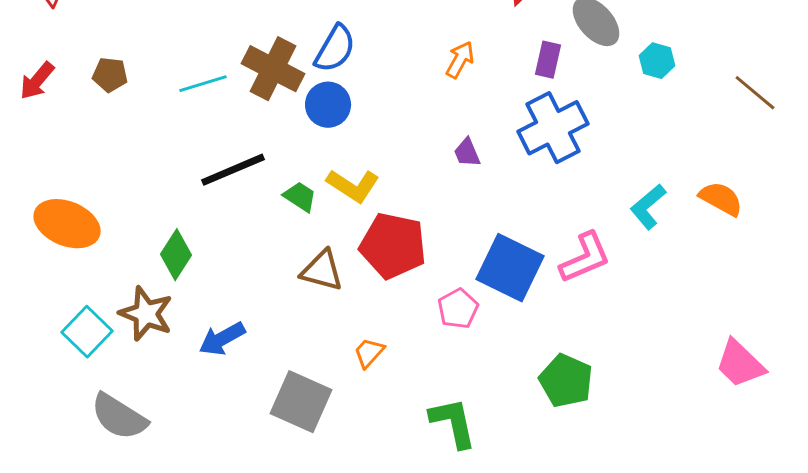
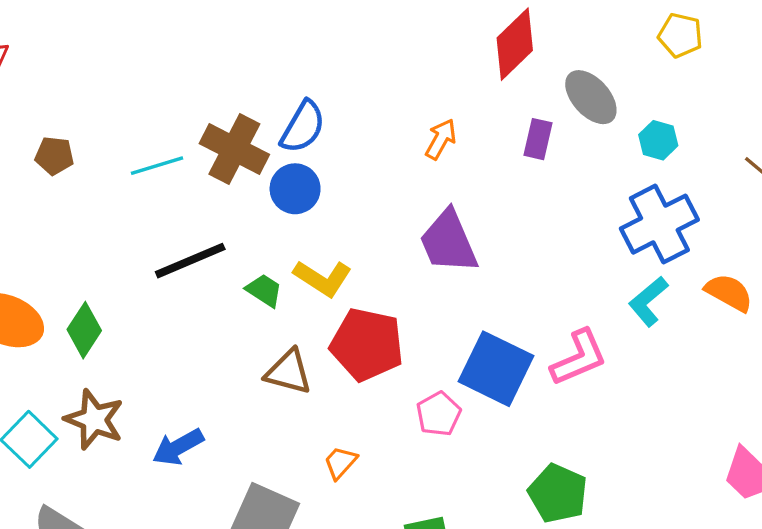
blue cross: (553, 128) -> (659, 224), moved
purple trapezoid: (467, 153) -> (449, 242), size x2.0
green diamond: (176, 255) -> (84, 330), moved

